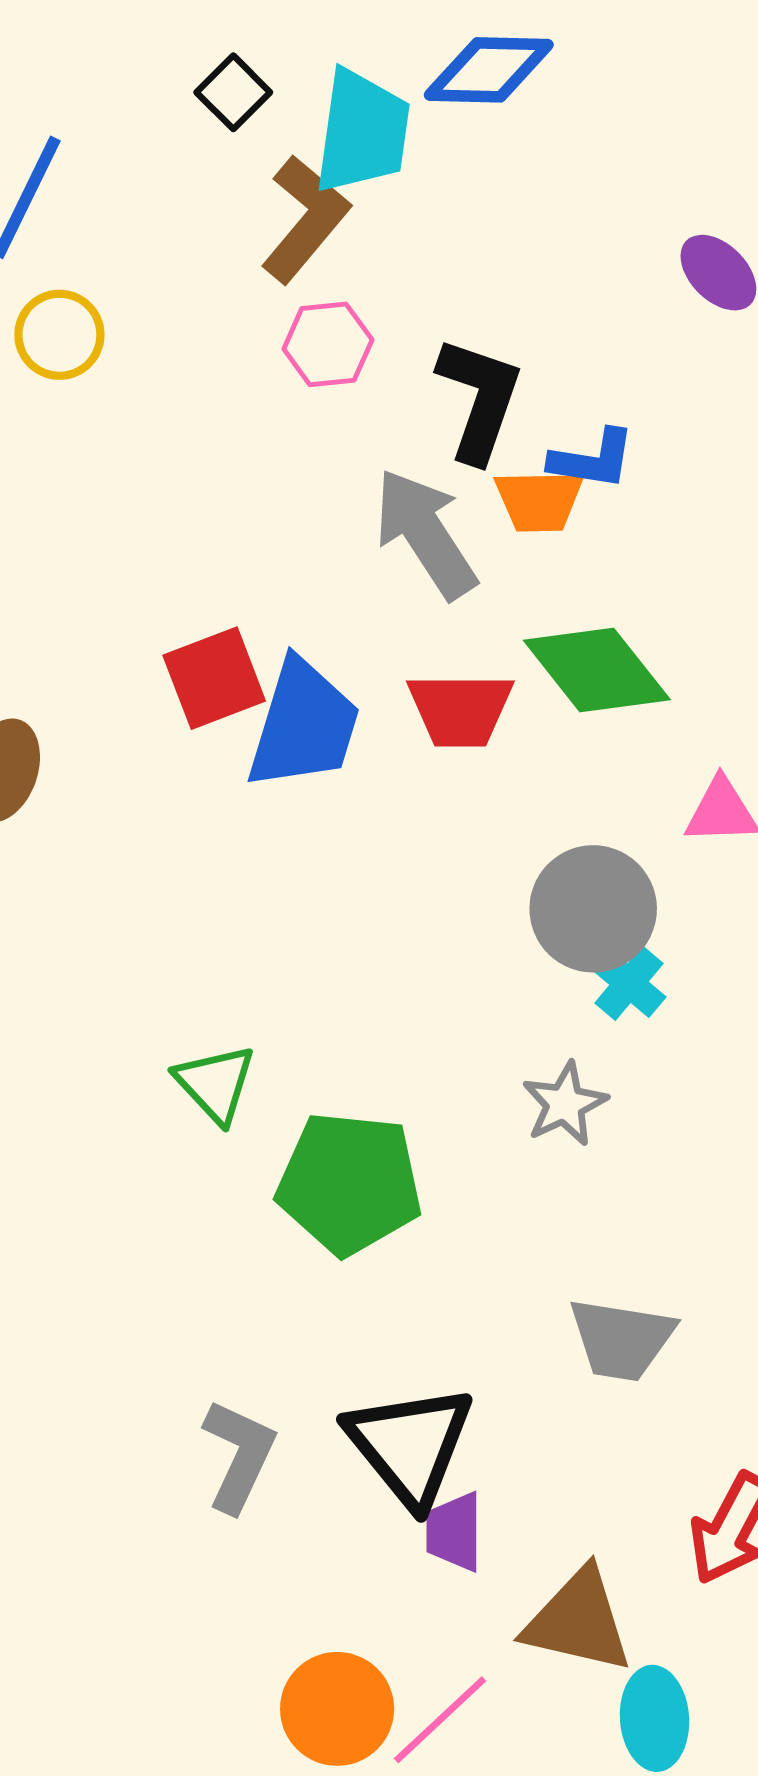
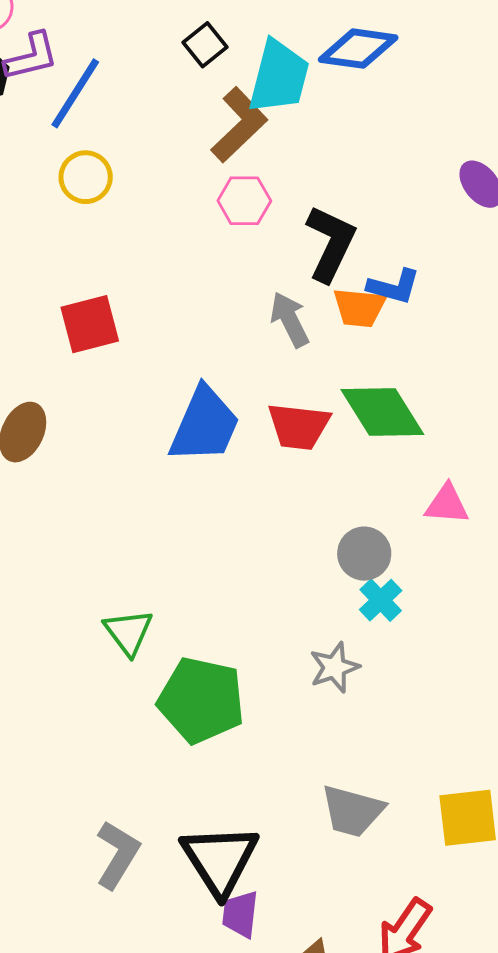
gray arrow: (425, 534) -> (290, 320), size x0.7
red square: (214, 678) -> (90, 324), moved
gray circle: (593, 909) -> (364, 554), size x0.7

